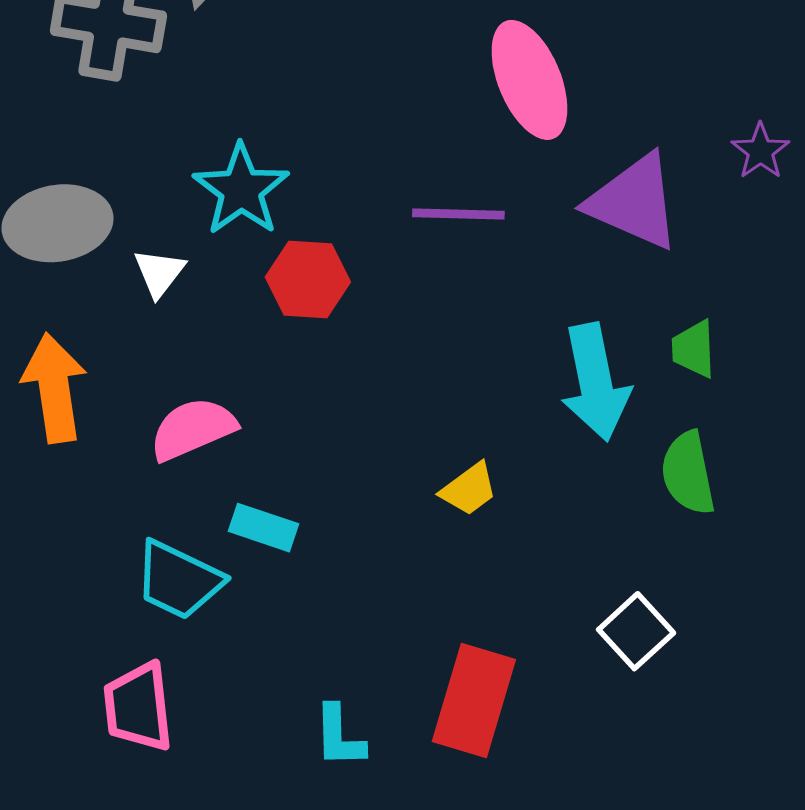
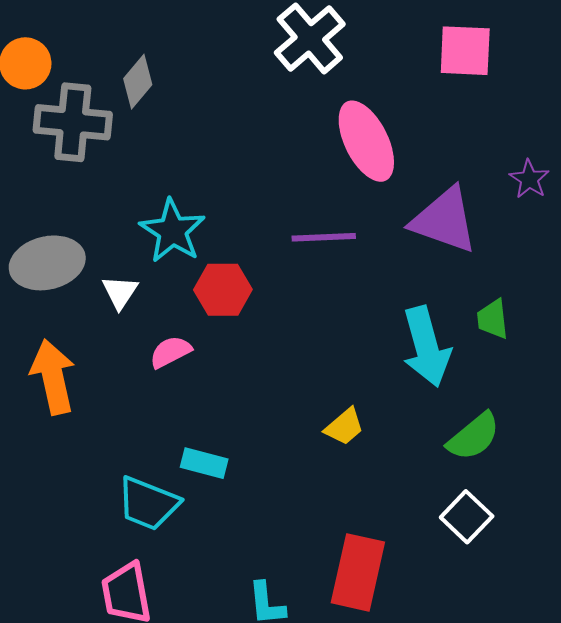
pink semicircle: (193, 429) -> (170, 352), moved, size x0.7
green semicircle: (688, 473) -> (474, 437), moved, turned -114

